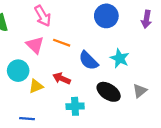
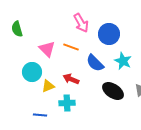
pink arrow: (43, 16) -> (81, 23), moved
blue circle: (106, 16) -> (109, 34), moved
cyan cross: (75, 106) -> (67, 103), moved

